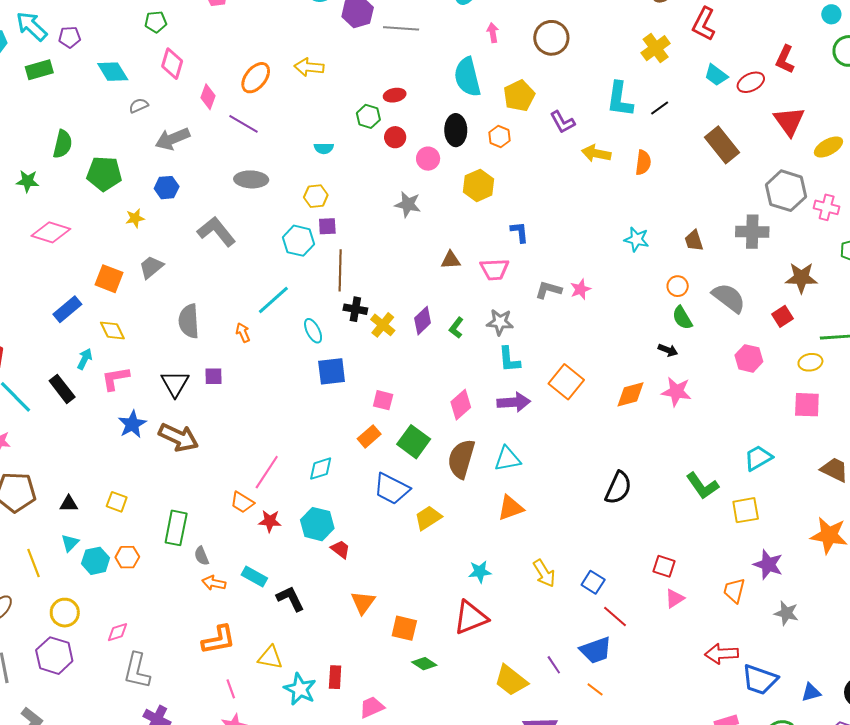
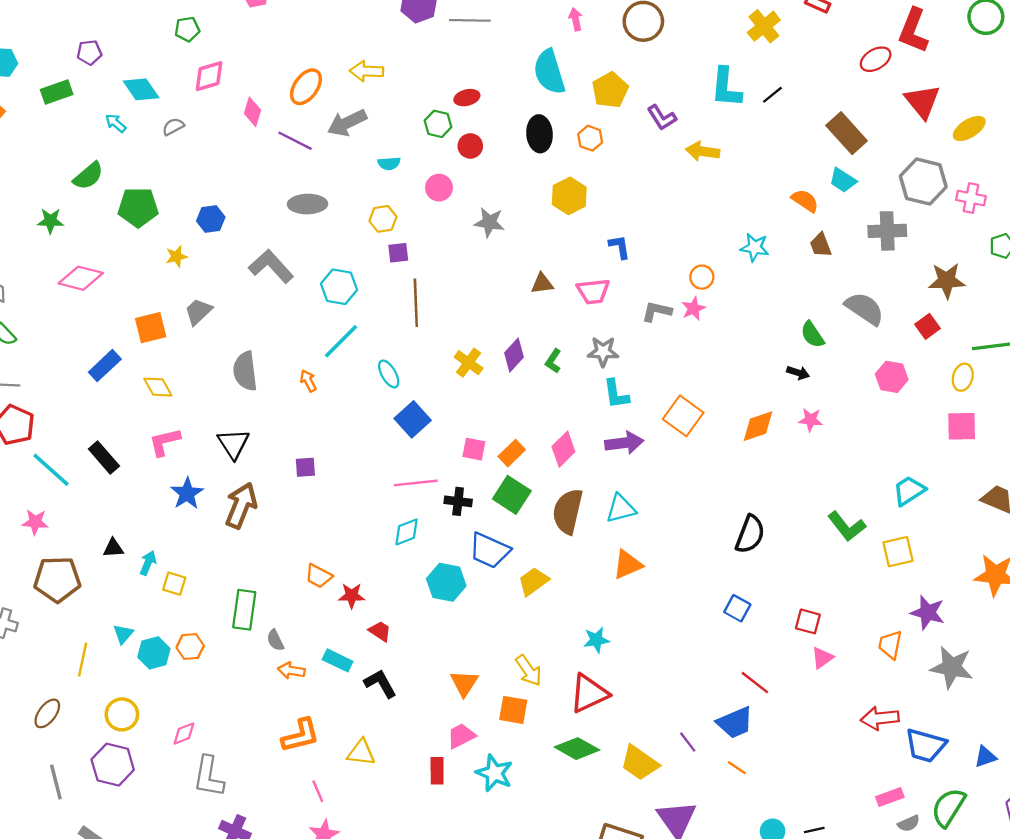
cyan arrow: (32, 26) -> (116, 123), moved, size x0.6
red L-shape: (785, 59) -> (913, 31), size x1.4
pink diamond: (172, 64) -> (209, 76), turned 60
cyan trapezoid: (716, 75) -> (843, 180), moved
gray arrow: (173, 139) -> (347, 123), moved
green semicircle: (63, 144) -> (88, 176), turned 40
pink circle: (428, 159) -> (439, 188), moved
orange semicircle: (643, 163) -> (805, 201), moved, turned -60
cyan hexagon: (298, 241) -> (339, 287), moved
orange square: (109, 279) -> (151, 328), turned -32
orange circle: (678, 286) -> (702, 277), moved
black cross: (355, 309) -> (458, 501), moved
cyan arrow: (85, 359) -> (148, 563), moved
yellow ellipse: (810, 362) -> (963, 377), turned -60
blue square: (332, 371) -> (413, 419), turned -32
purple square: (214, 376) -> (305, 467), moved
pink star: (676, 392) -> (811, 420), size x0.7
orange rectangle: (369, 436) -> (512, 453), moved
brown arrow: (179, 437) -> (241, 506), turned -90
pink line: (267, 472) -> (416, 483), moved, turned 54
black triangle: (69, 504) -> (113, 548), moved
cyan hexagon: (317, 524) -> (446, 582), moved
red trapezoid: (340, 549) -> (380, 631), moved
yellow line: (34, 563) -> (83, 660), turned 36
yellow arrow: (544, 573) -> (529, 671), moved
blue square: (593, 582) -> (737, 608), moved
gray star: (786, 613) -> (952, 667), size x1.5
green diamond: (424, 664) -> (577, 749), moved, size x1.5
cyan star: (300, 689) -> (494, 773), moved
pink trapezoid: (372, 707) -> (461, 736), moved

